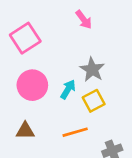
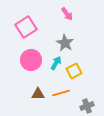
gray star: (92, 69) -> (65, 43), moved
brown triangle: (25, 131) -> (38, 94), moved

